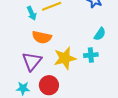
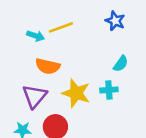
cyan arrow: (32, 13) -> (36, 36), turned -48
yellow star: (65, 58) -> (76, 93), turned 30

